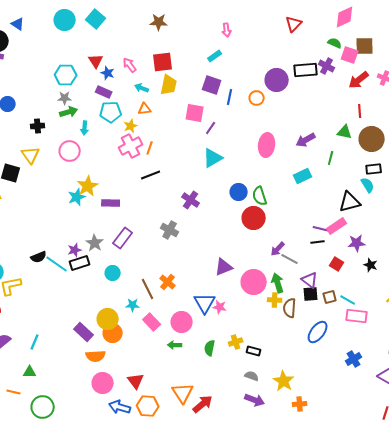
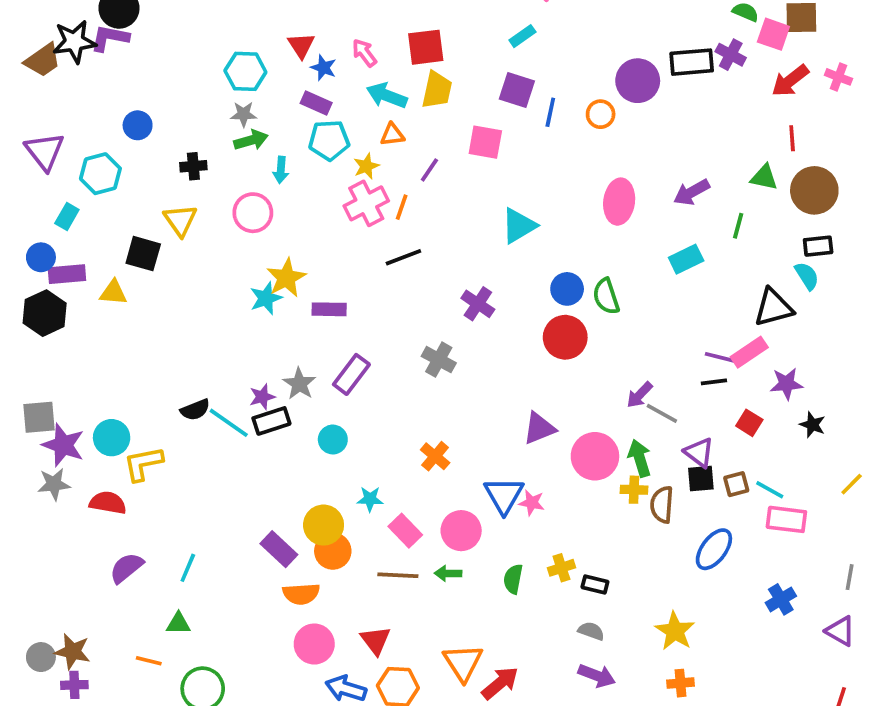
cyan arrow: (142, 88) -> (387, 96), size x1.5
purple line: (211, 128) -> (429, 170), moved
red circle: (254, 218) -> (565, 337), moved
brown line: (148, 289) -> (398, 575), moved, turned -60
yellow star: (284, 381) -> (675, 631), moved

